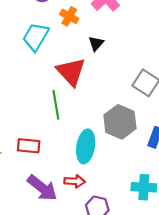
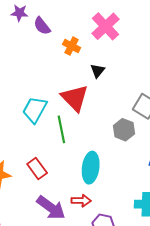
cyan trapezoid: (36, 37) -> (35, 110), moved
gray hexagon: (120, 122) -> (124, 130), moved, size x0.7
red rectangle: (29, 146) -> (37, 169), turned 50

